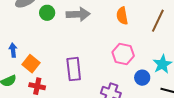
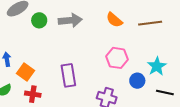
orange semicircle: (122, 16) -> (114, 20), turned -36
brown line: (158, 21) -> (150, 23), turned 60

